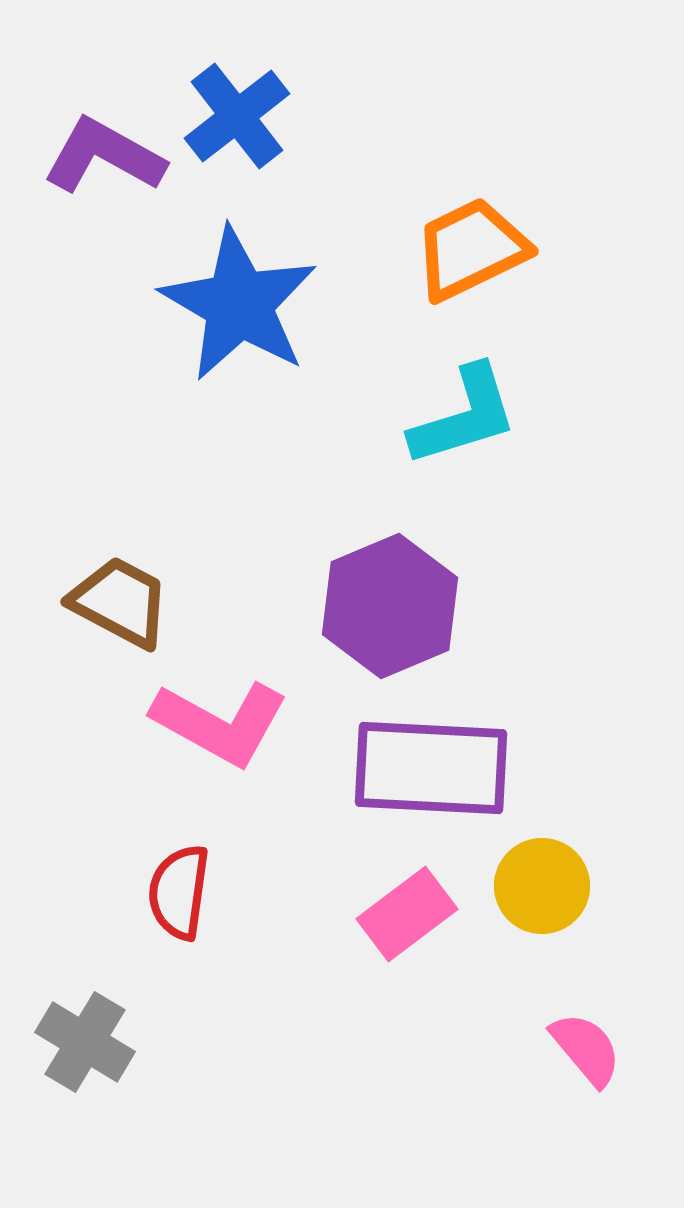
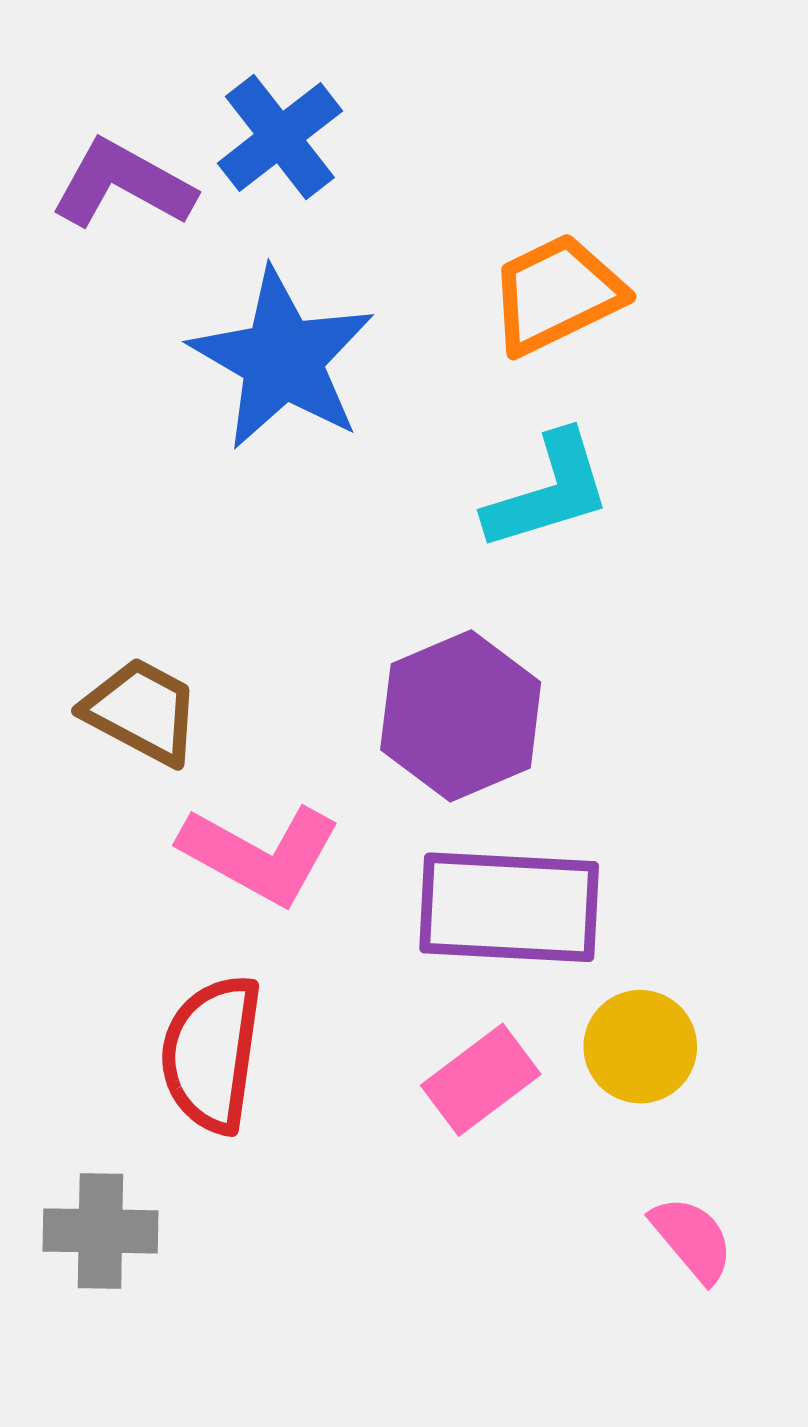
red semicircle: (179, 892) -> (211, 1054), size x1.4
gray cross: (85, 1042) -> (100, 1231), turned -30

